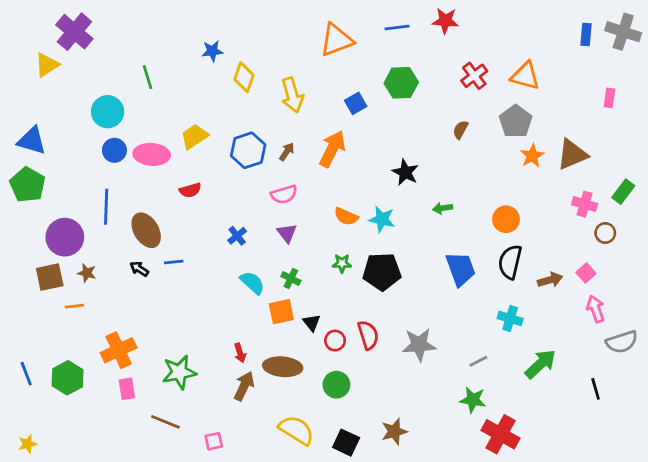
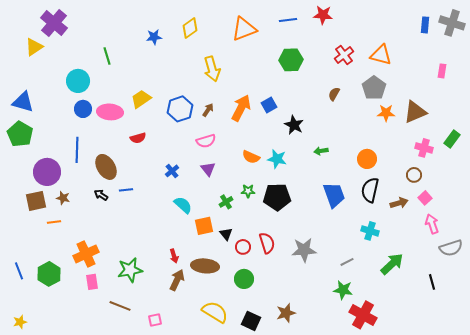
yellow diamond: (244, 77) -> (190, 28), moved, turned 35
blue square: (356, 103) -> (269, 105), moved
orange star: (532, 156) -> (386, 113), turned 30
brown circle: (605, 233) -> (414, 175), moved
green cross: (291, 278) -> (226, 202), moved, turned 32

